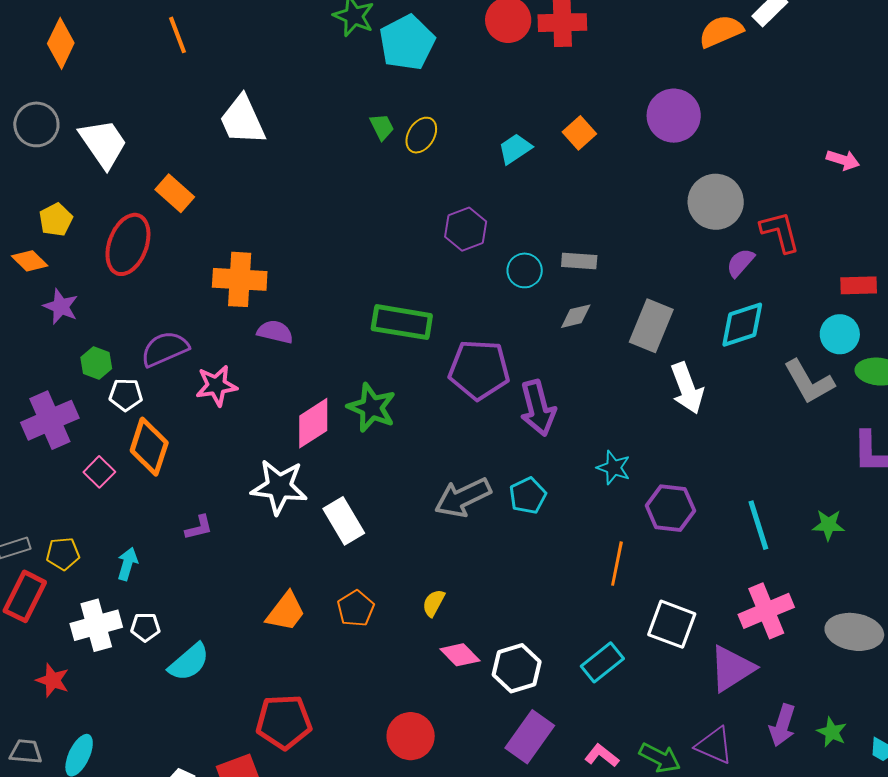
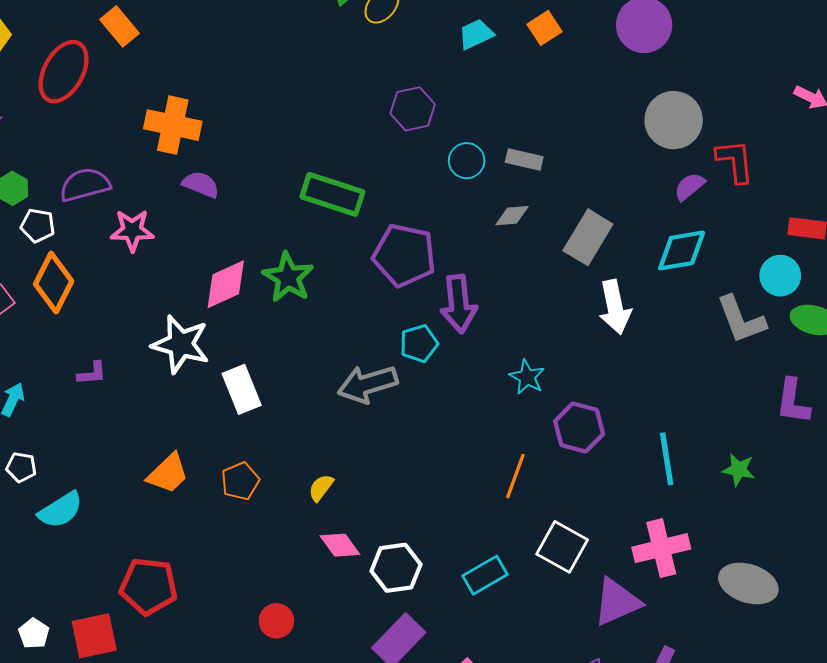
cyan pentagon: (528, 496) -> (419, 344), moved
red circle: (411, 736) -> (276, 621), size x0.7

